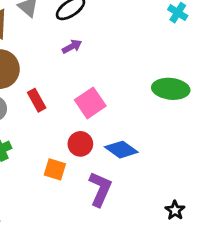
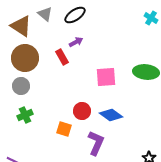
red rectangle: (37, 100) -> (62, 57), moved
pink square: (90, 103) -> (106, 77), moved, turned 30

